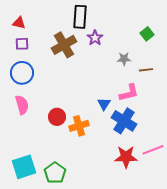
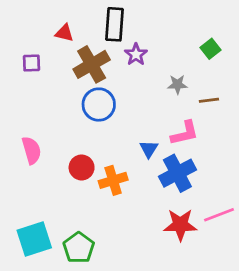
red triangle: (19, 23) -> (64, 33), moved
blue circle: (22, 73) -> (99, 105), moved
blue cross: (124, 121) -> (177, 173), turned 30

